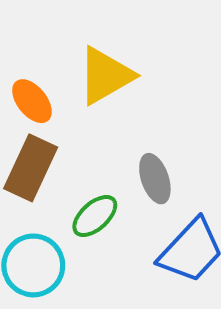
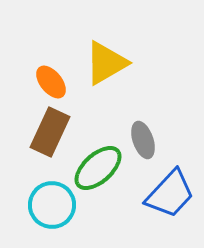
green ellipse: (95, 216) -> (98, 168), size x1.4

